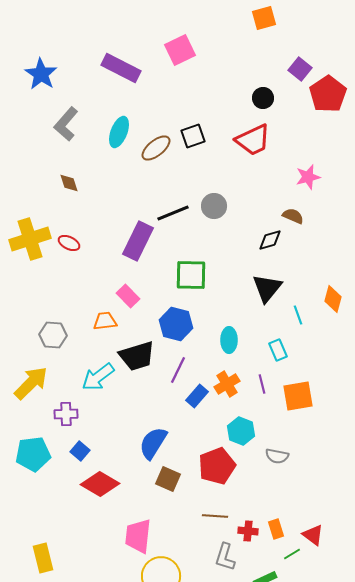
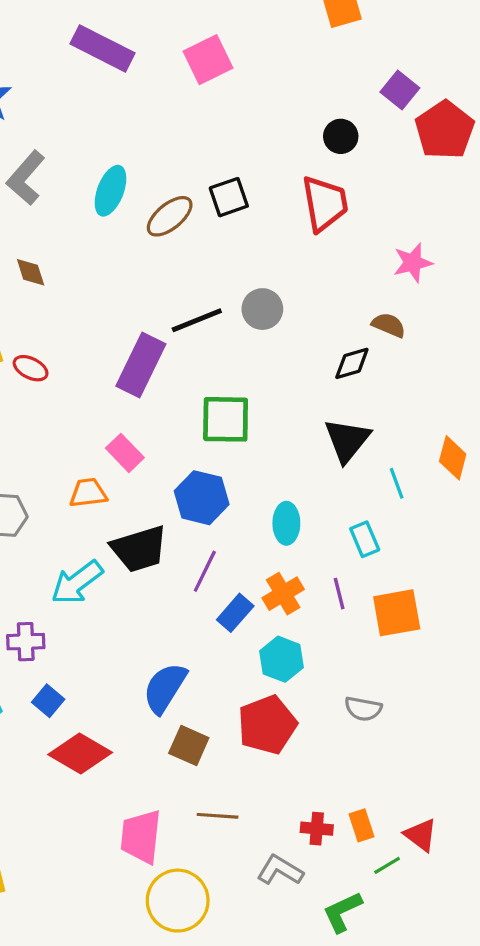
purple rectangle: (121, 68) -> (103, 48), moved
red trapezoid: (253, 140) -> (325, 204), turned -75
cyan hexagon: (241, 431) -> (282, 659), moved
brown line: (215, 516) -> (218, 816), moved
gray L-shape: (225, 557) -> (280, 870), turned 104

